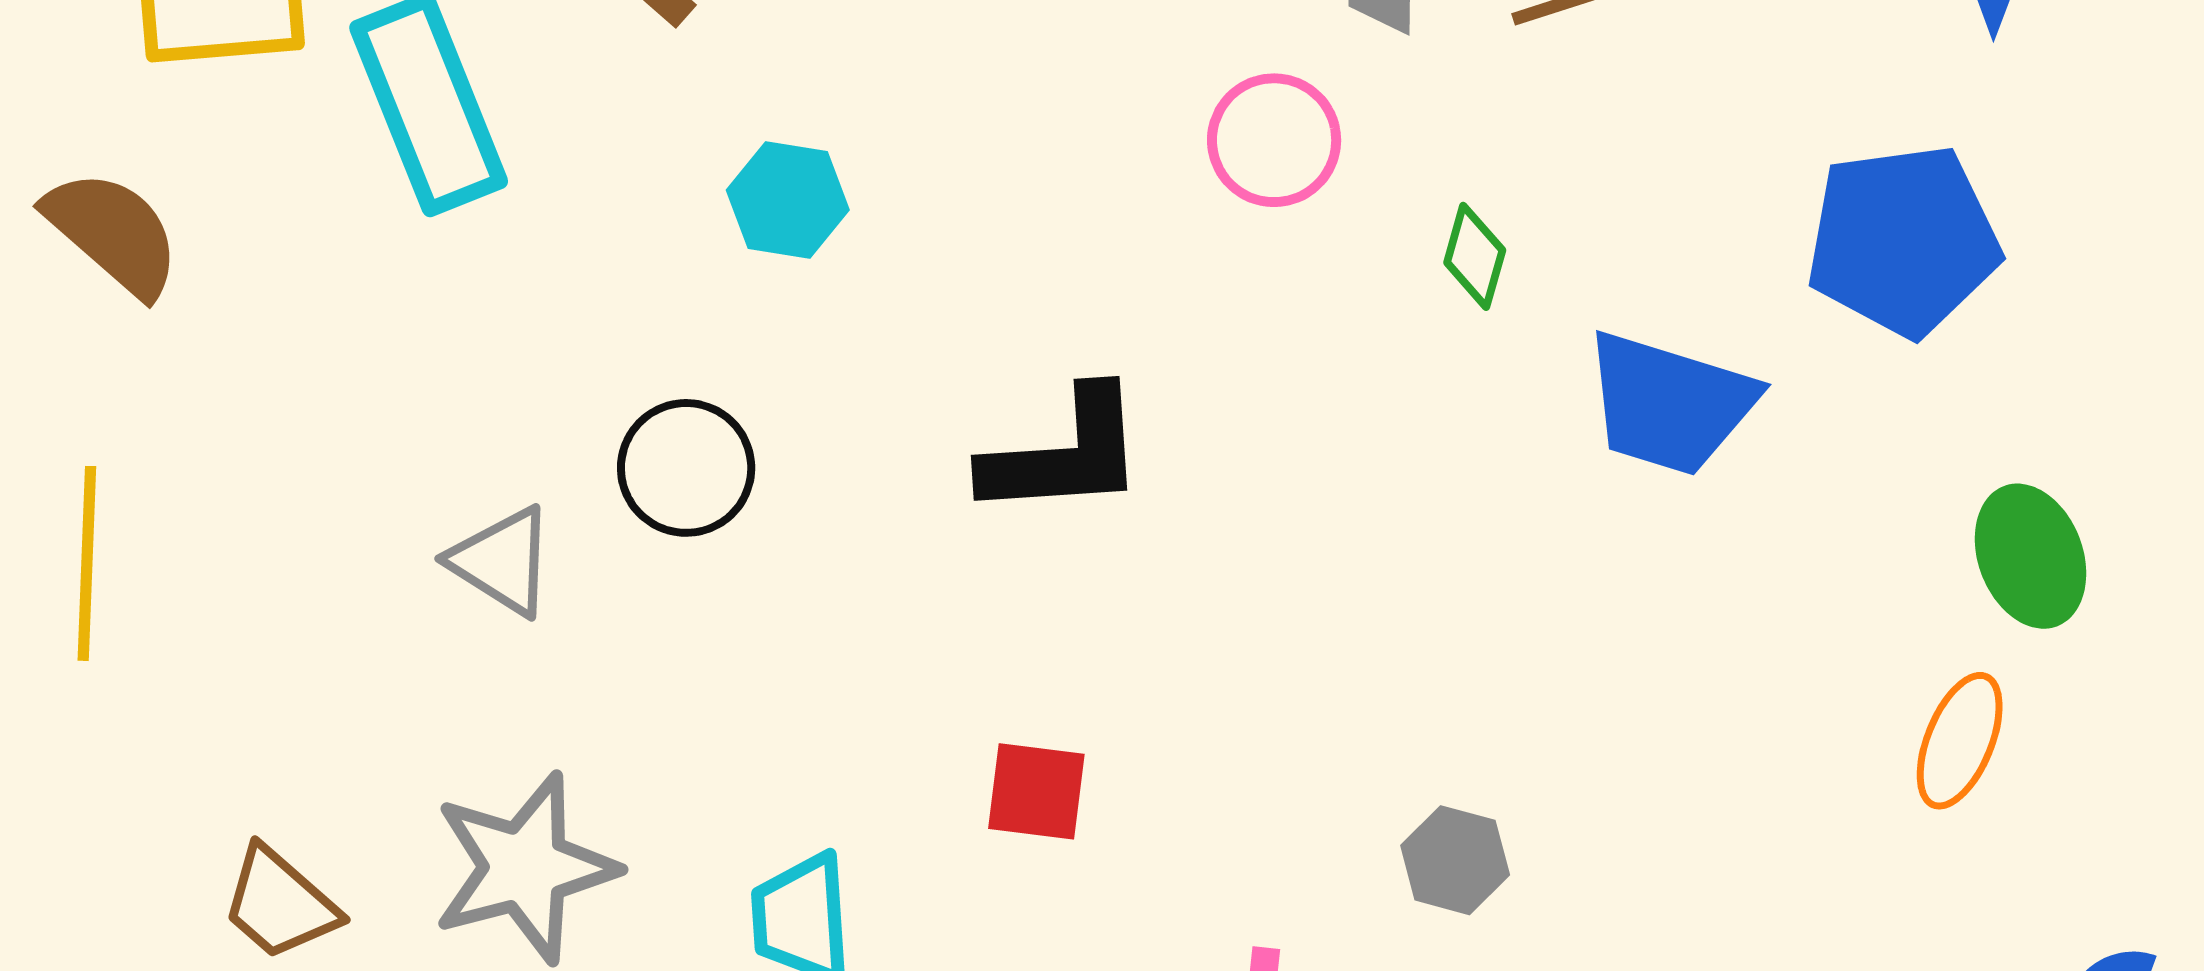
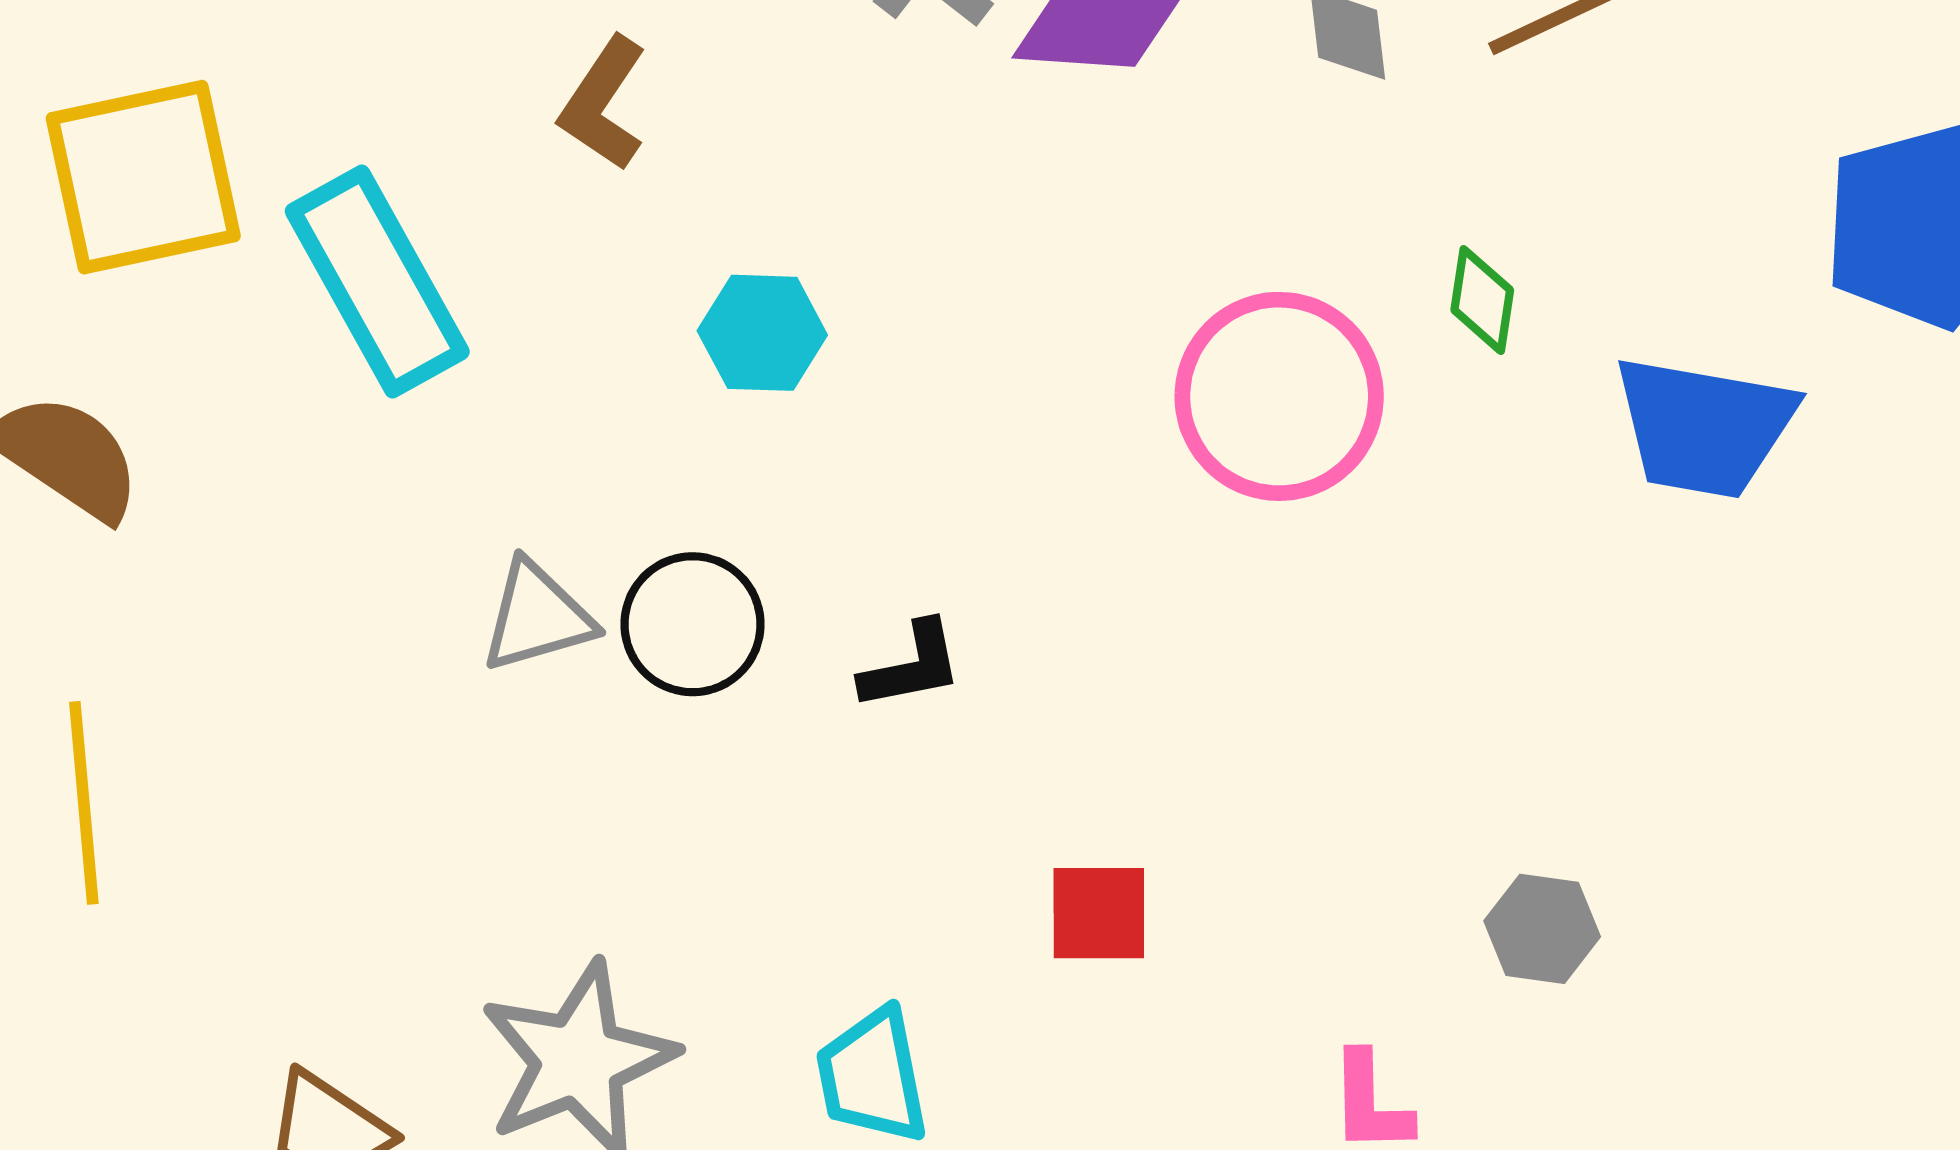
pink circle: (1274, 140) -> (1279, 396), moved, size x1.5
black L-shape: (1064, 454) -> (912, 666), moved, size x0.6
gray triangle: (502, 561) -> (537, 617), moved, turned -41

